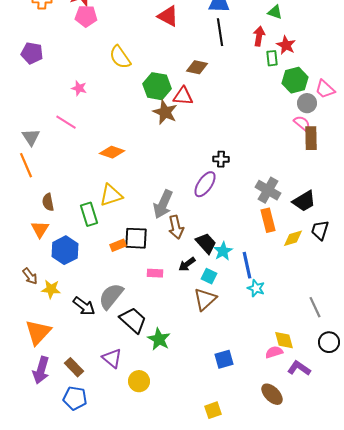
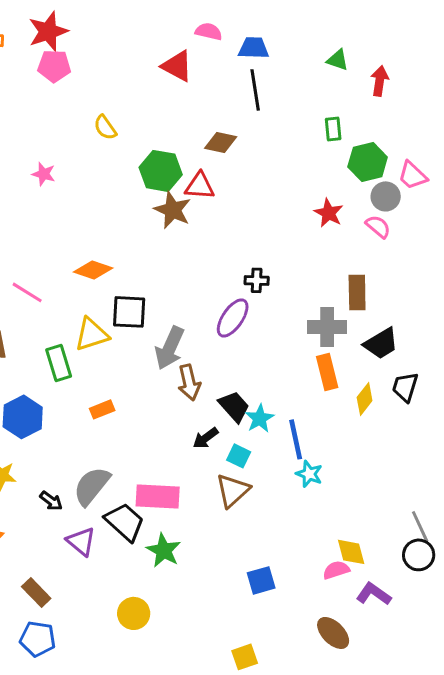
red arrow: (259, 36) -> (380, 81), moved
red star: (286, 45) -> (329, 213), moved
yellow semicircle: (120, 57) -> (105, 127), size x0.7
pink line: (66, 122) -> (27, 292), moved
brown rectangle: (311, 138) -> (357, 292), moved
gray cross: (268, 190) -> (327, 327), turned -30
black square: (136, 238) -> (129, 312), moved
yellow diamond: (293, 238) -> (365, 399), turned -35
pink rectangle: (155, 273) -> (158, 496), moved, size x1.8
black arrow: (84, 306) -> (51, 501), size x0.7
gray line: (315, 307) -> (420, 526), moved
purple triangle: (112, 358) -> (81, 541), moved

